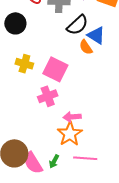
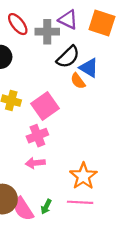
pink square: (55, 69) -> (45, 106), turned 30
pink arrow: (72, 117) -> (35, 163), moved
orange star: (70, 134) -> (83, 176), moved

